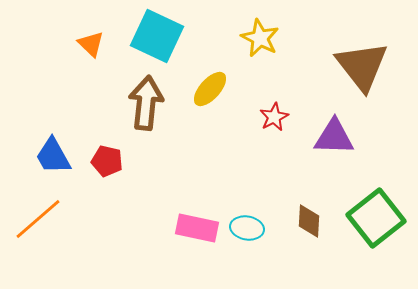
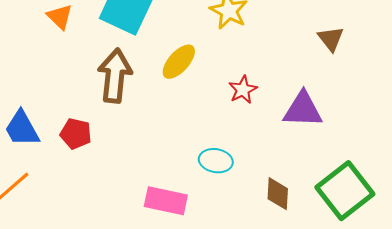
brown triangle: (362, 66) -> (331, 39), size x0.5
cyan ellipse: (247, 228) -> (216, 161), moved

